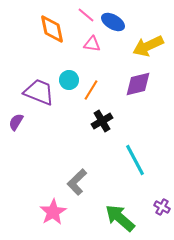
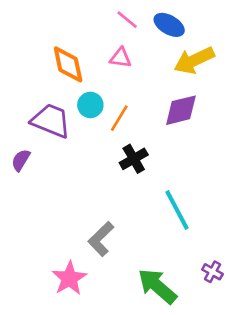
pink line: (86, 15) -> (127, 20), moved
blue ellipse: (113, 22) -> (169, 25), moved
orange diamond: (52, 29) -> (68, 64), moved

